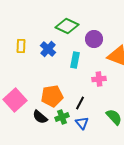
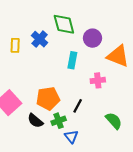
green diamond: (67, 26) -> (64, 24), turned 50
blue cross: (48, 49) -> (40, 39), moved
blue triangle: (82, 123) -> (71, 137), moved

